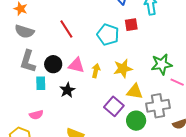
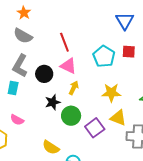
pink triangle: (76, 65) -> (68, 66), moved
yellow arrow: (96, 71) -> (74, 88), moved
cyan rectangle: (41, 83) -> (13, 88), moved
pink semicircle: (36, 115) -> (17, 120), turned 32
green circle: (136, 121) -> (71, 116), moved

